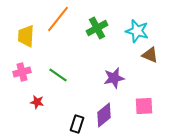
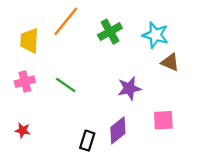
red star: (37, 102) -> (23, 130), moved

